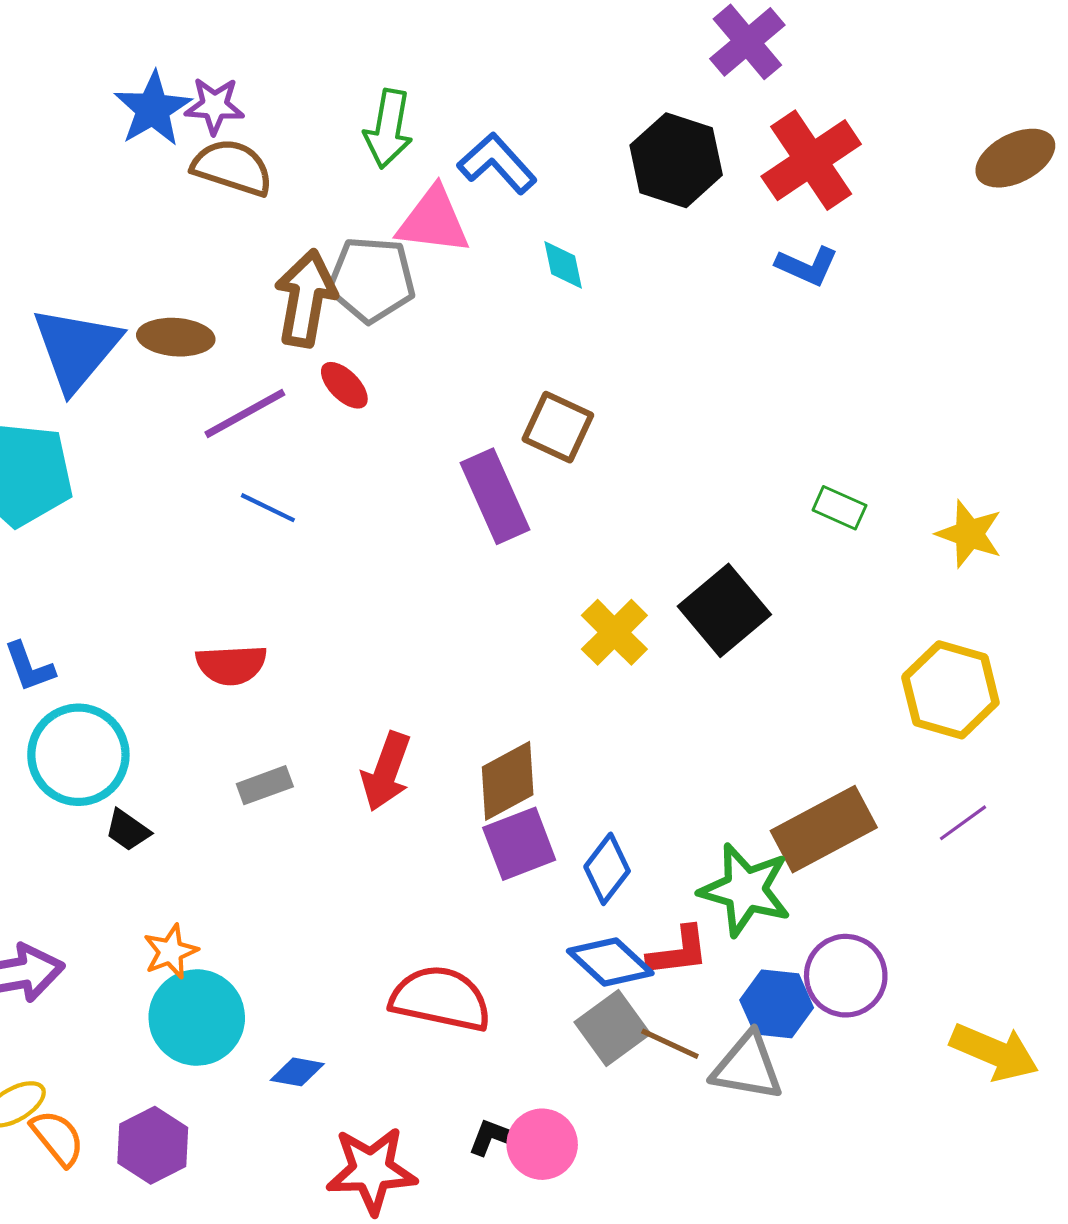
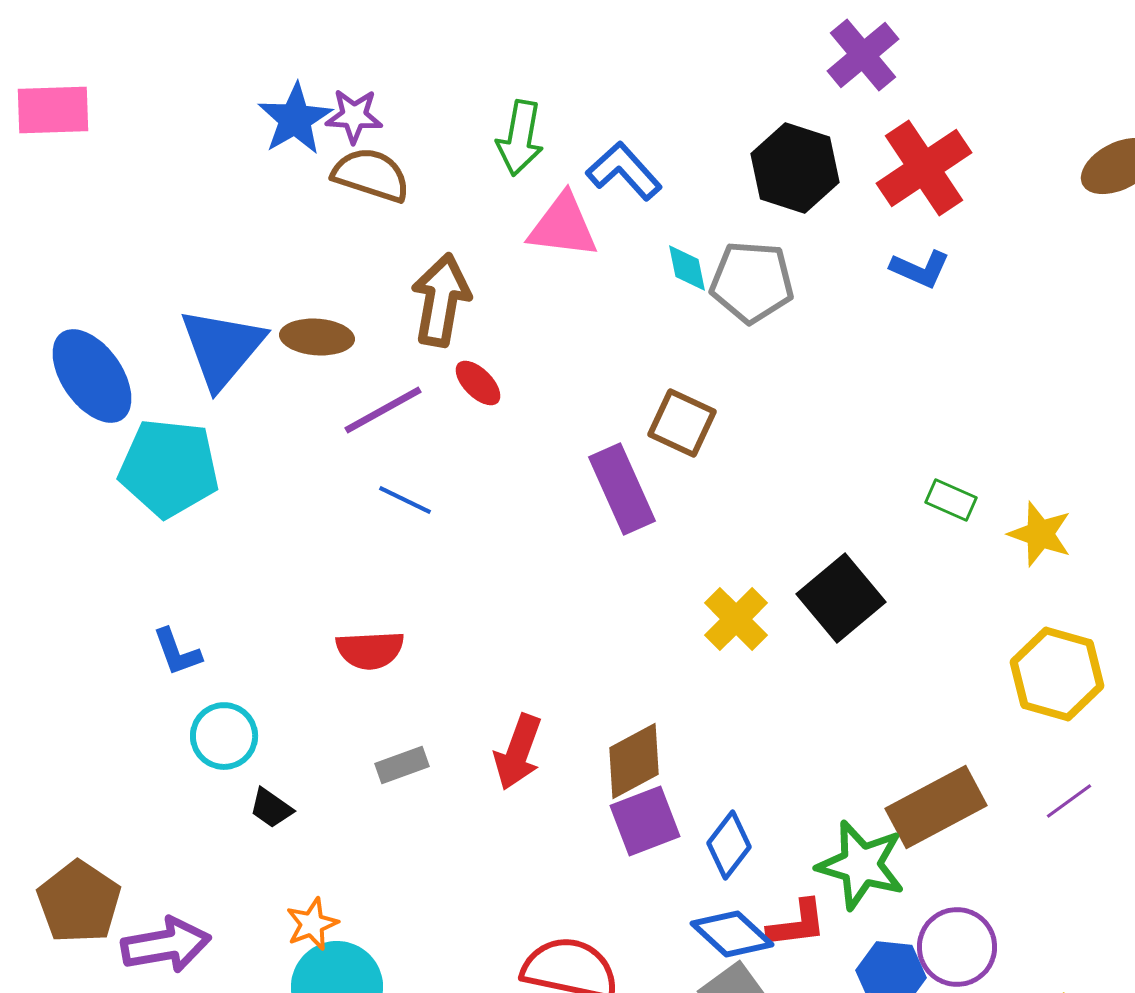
gray pentagon: (372, 280) -> (752, 282), moved
yellow star: (969, 534) -> (1040, 534), moved
cyan circle: (78, 755) -> (224, 736), size x0.7

